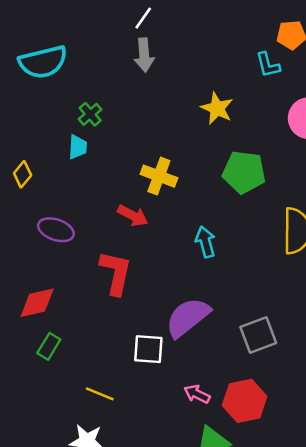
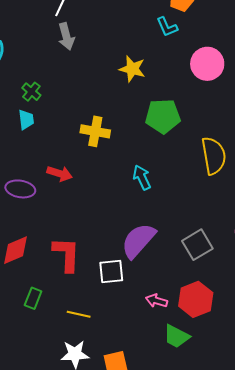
red arrow: (133, 216) -> (60, 174), moved
red L-shape: (116, 273) -> (67, 254), moved
green rectangle: (49, 346) -> (33, 298), moved

